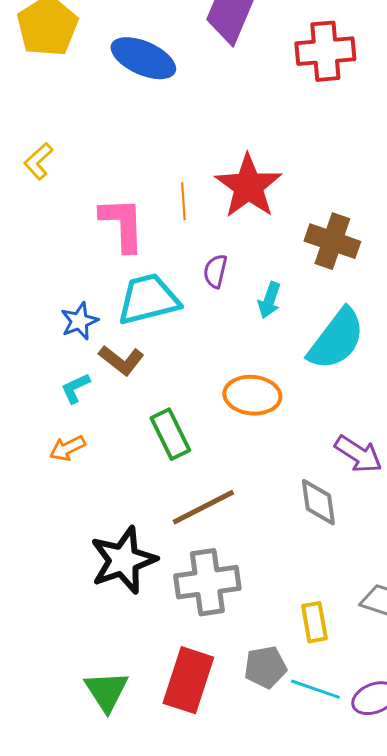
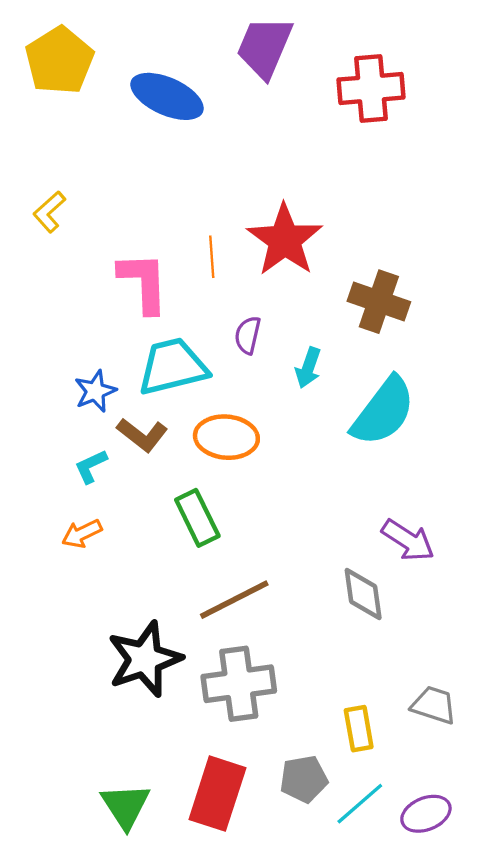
orange ellipse: (252, 395) -> (226, 437), moved
cyan line: (315, 689) -> (360, 804), turned -60

